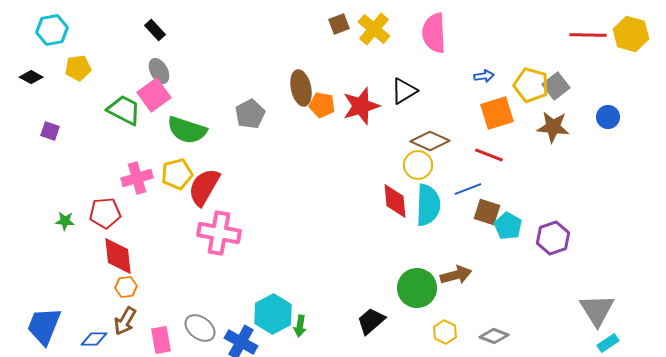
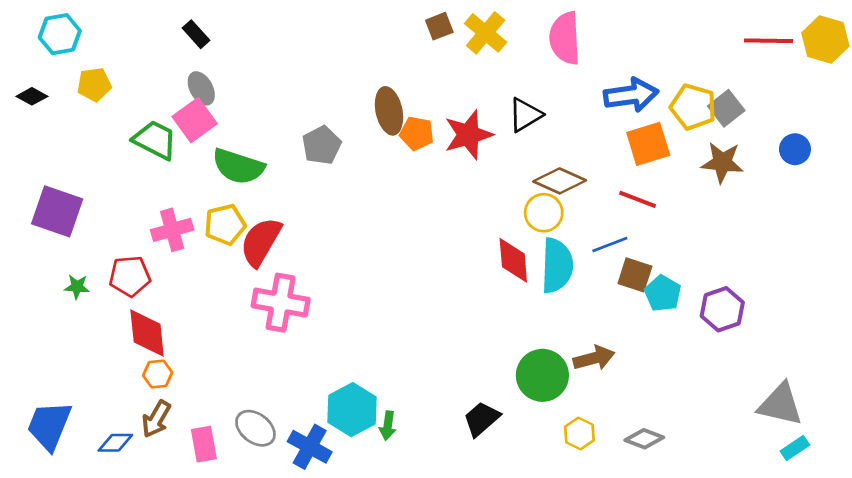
blue arrow: (484, 76) -> (631, 95), size x2.0
purple square: (50, 131) -> (57, 211), moved, size x2.0
gray triangle: (597, 310) -> (780, 404), turned -45

